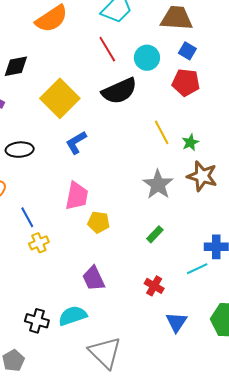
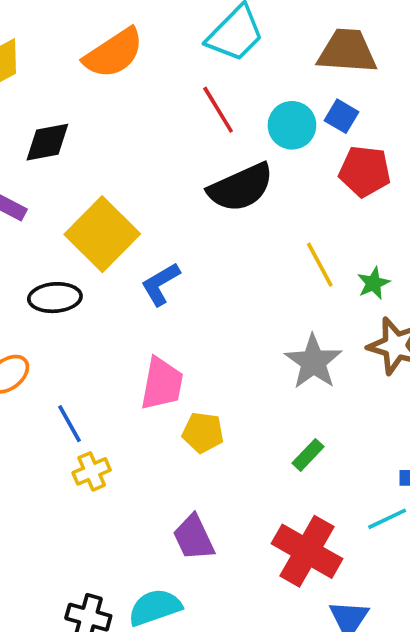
blue square: (187, 51) -> (342, 116), moved
yellow square: (60, 98) -> (102, 234), moved
red cross: (154, 286) -> (307, 551), size x1.8

